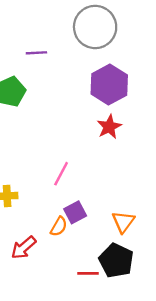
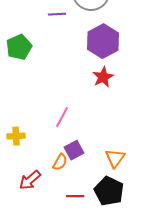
purple line: (36, 53) -> (57, 14), moved
red line: (88, 273) -> (75, 196), moved

